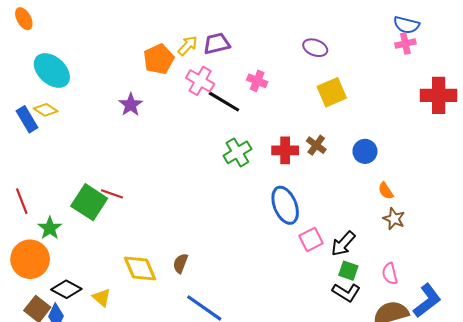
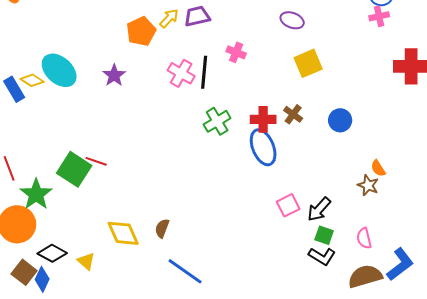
cyan ellipse: (52, 70) -> (59, 70), moved
pink cross: (200, 81) -> (181, 73), moved
black line: (224, 102) -> (204, 72), turned 64
orange semicircle: (386, 191) -> (378, 168), moved
blue ellipse: (285, 205) -> (263, 147), moved
green star: (50, 228) -> (36, 194), size x1.4

